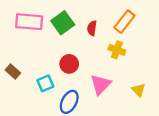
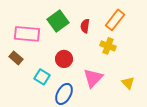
pink rectangle: (29, 22) -> (27, 34), moved
brown rectangle: (13, 71) -> (16, 58), moved
cyan square: (45, 83) -> (42, 77), turned -35

